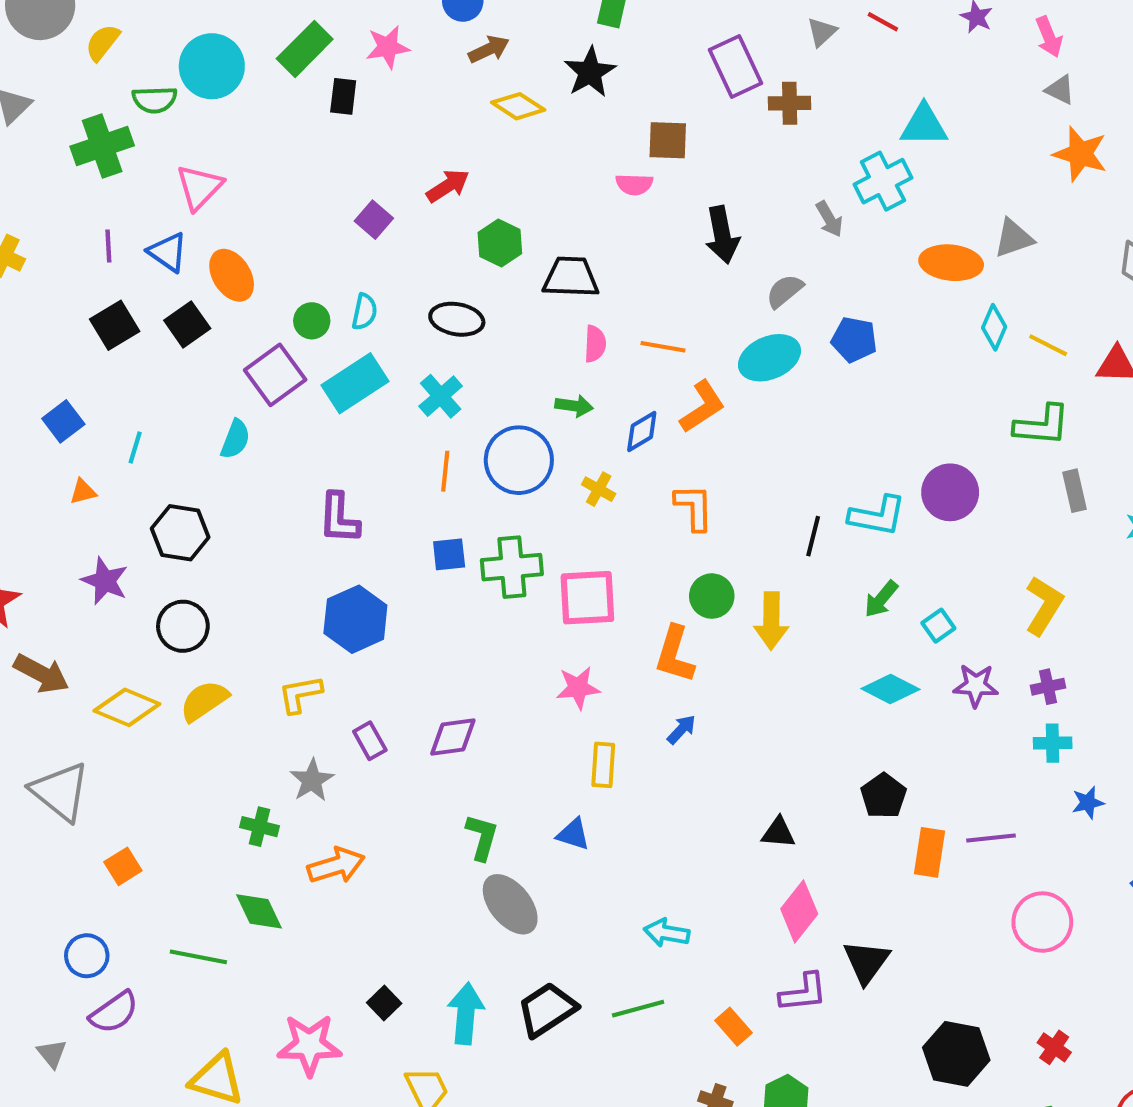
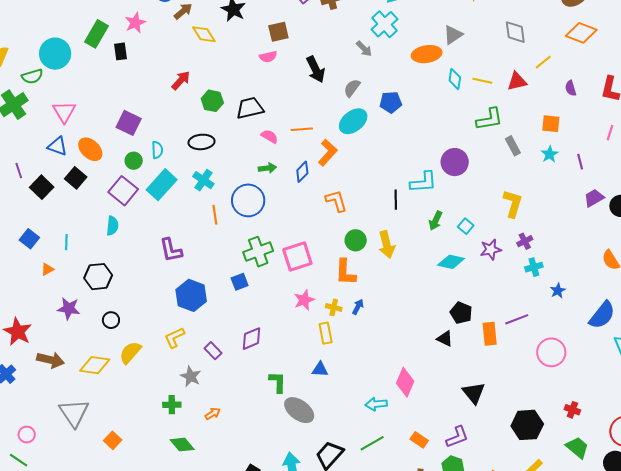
yellow diamond: (518, 106) -> (204, 34), turned 40
purple square: (374, 220) -> (129, 123), moved, size x1.4
purple line: (108, 246) -> (19, 171), moved
pink semicircle: (595, 344) -> (269, 136), turned -48
yellow cross: (599, 489) -> (334, 307), moved
blue square: (449, 554) -> (240, 282), moved
black circle: (183, 626) -> (111, 320), size x0.7
gray triangle: (60, 792) -> (74, 413), turned 32
black triangle: (778, 833) -> (445, 339), moved, turned 36
orange arrow: (336, 866) -> (213, 413), size x0.6
pink diamond: (799, 911) -> (405, 382), moved
purple L-shape: (803, 993) -> (457, 437), moved

